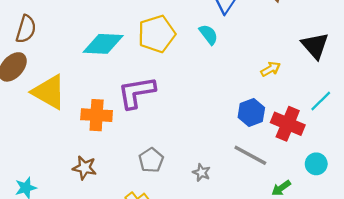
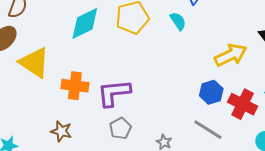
cyan diamond: (103, 44) -> (85, 23), turned -33
yellow arrow: (271, 69) -> (231, 55), size x1.8
purple L-shape: (136, 92) -> (114, 93), moved

